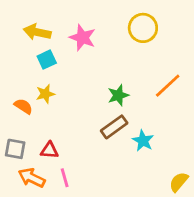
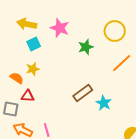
yellow circle: (143, 28) -> (115, 31), moved
green star: (118, 95) -> (86, 47), moved
red triangle: (49, 150) -> (28, 96), moved

